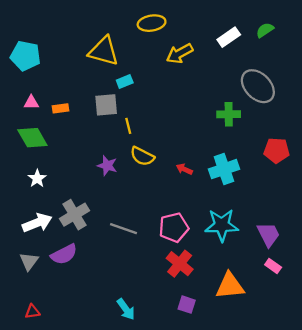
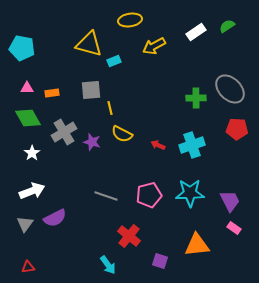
cyan rectangle: (125, 81) -> (114, 61), moved
gray ellipse: (258, 86) -> (230, 89), moved
gray cross: (75, 215) -> (64, 132), moved
red cross: (180, 264) -> (129, 236), moved

